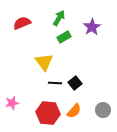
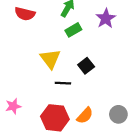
red semicircle: (22, 23) -> (25, 14), turned -144
black square: (75, 83) -> (86, 66), moved

